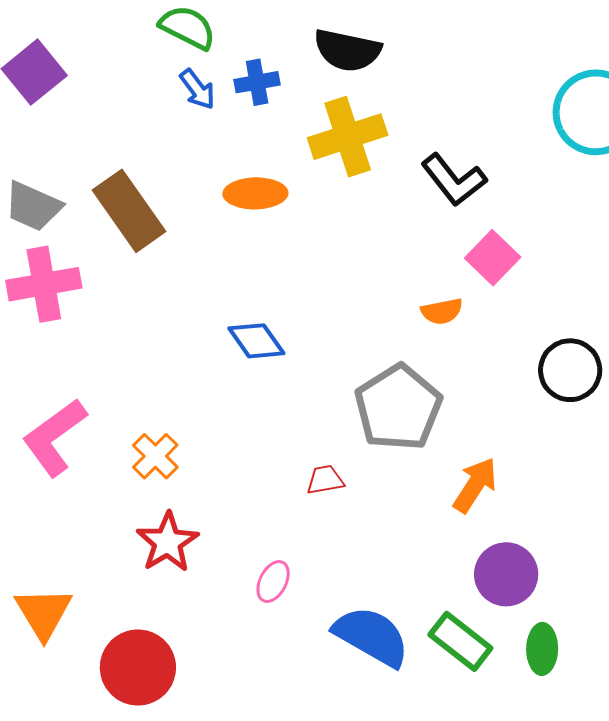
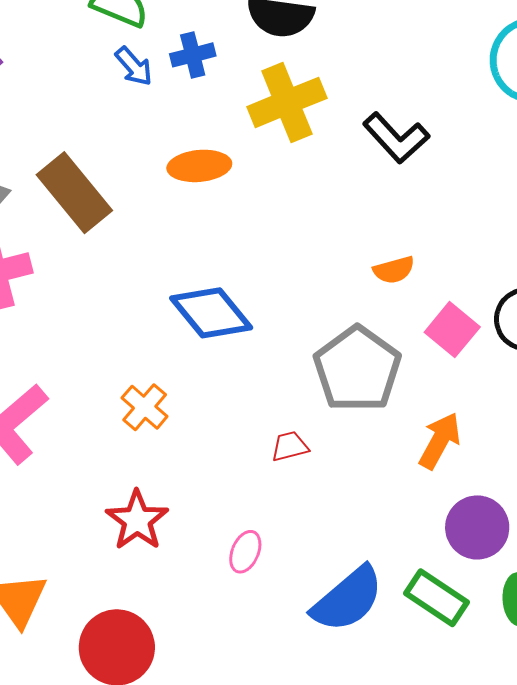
pink square: (493, 258) -> (452, 330), moved
blue diamond: (256, 341) -> (211, 313), size x1.4
orange cross: (155, 456) -> (145, 407), moved
blue semicircle: (372, 636) -> (348, 599), turned 114

